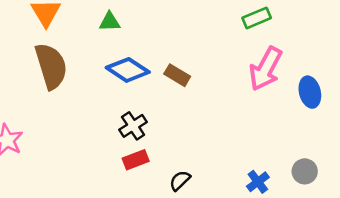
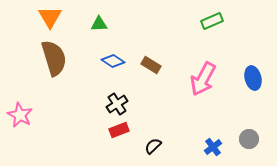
pink arrow: (266, 69) -> (203, 79), moved
blue diamond: (128, 70) -> (113, 61), size x0.7

